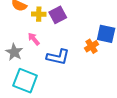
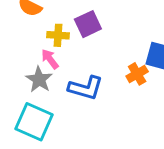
yellow cross: (39, 14) -> (58, 35), moved
gray star: (14, 52) -> (39, 79), moved

